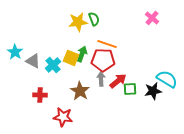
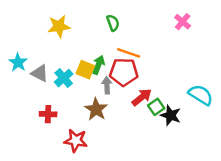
yellow star: (78, 22) -> (59, 26), moved
gray arrow: (101, 79) -> (107, 85), moved
green square: (130, 89) -> (156, 107), turned -32
black star: (153, 91) -> (171, 115), moved, turned 30

